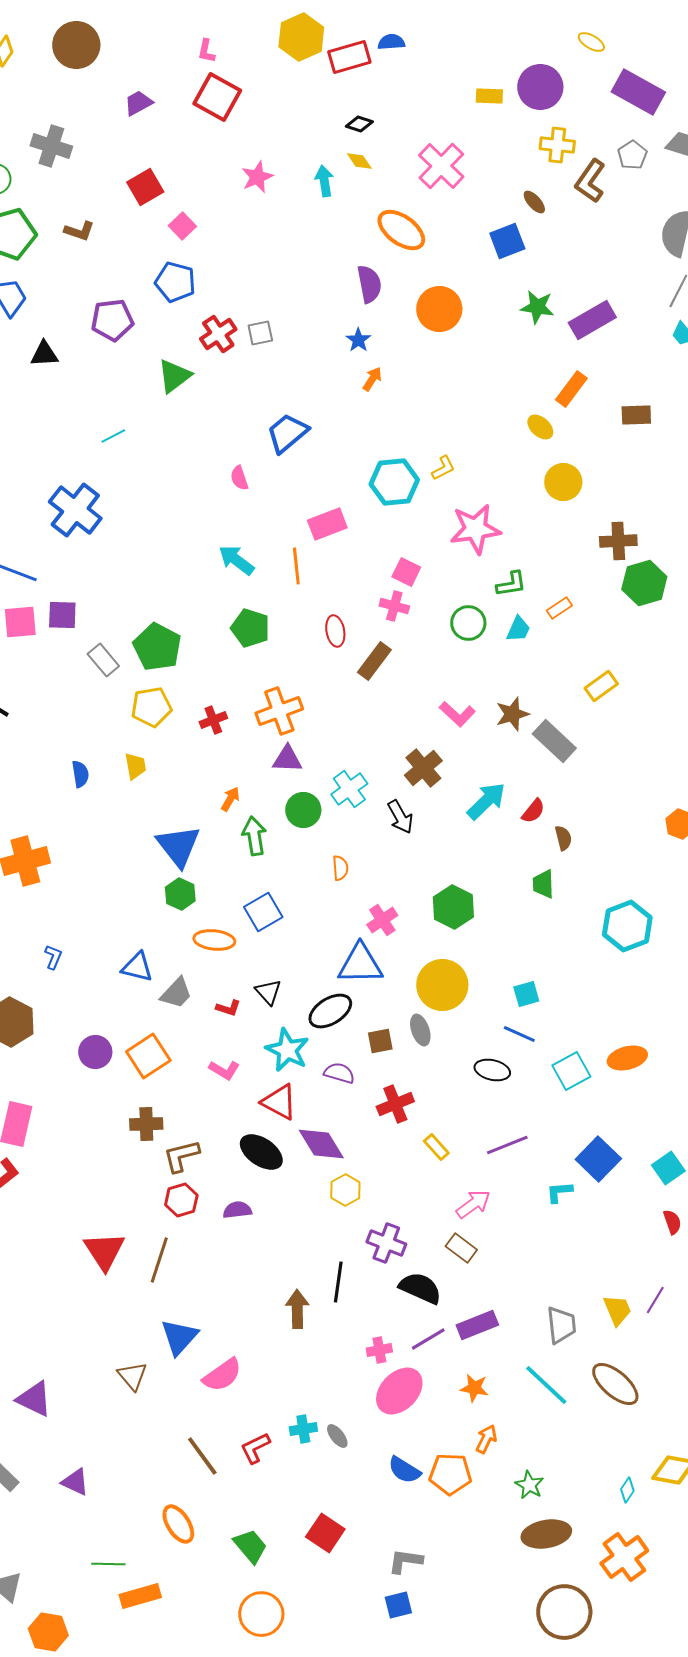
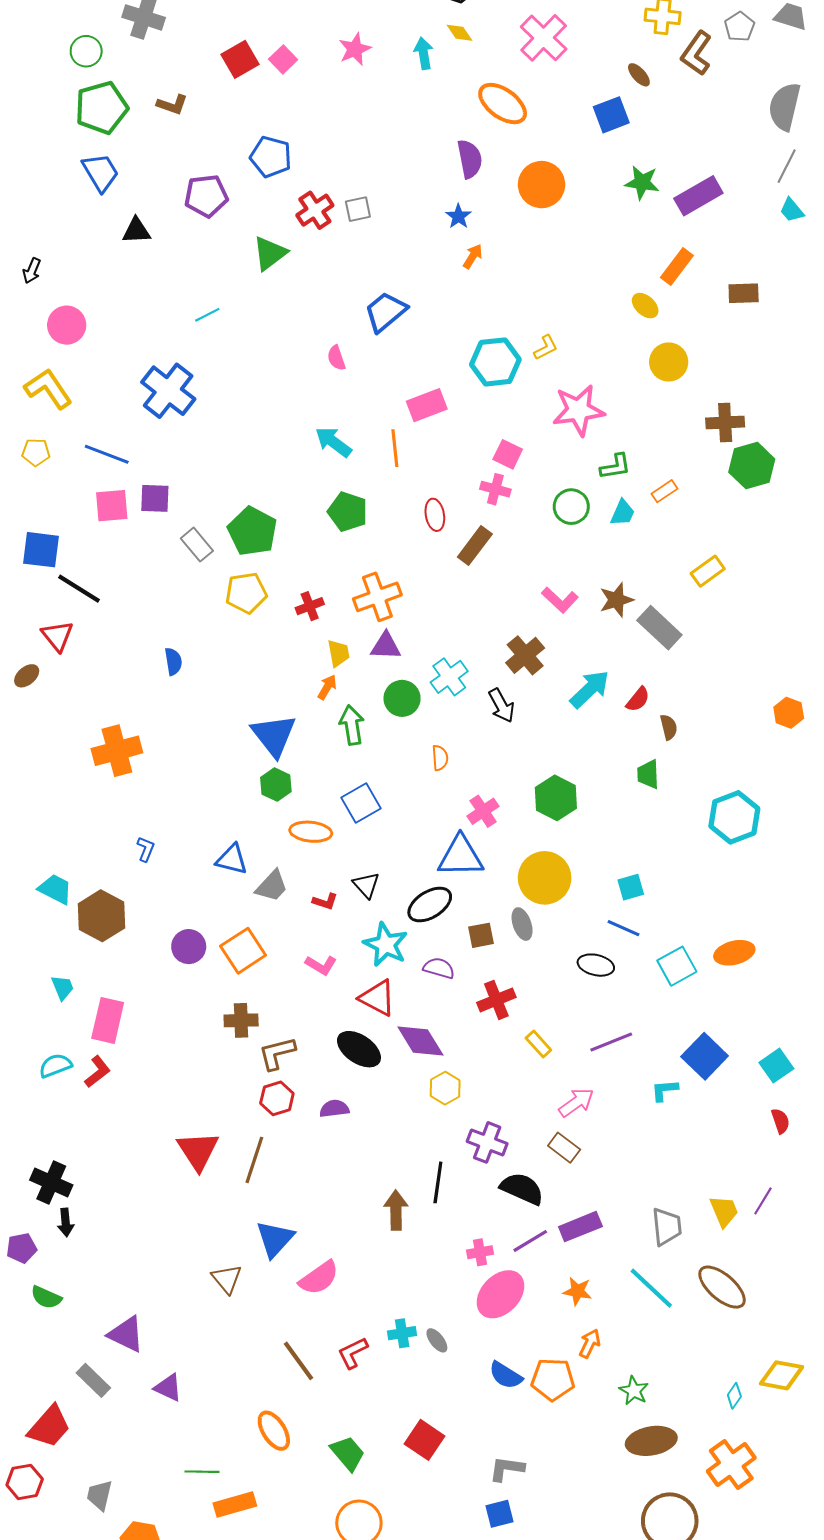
pink square: (182, 226) -> (283, 59), moved
yellow trapezoid: (135, 766) -> (338, 653), moved
purple triangle: (34, 1399) -> (126, 1334), moved

